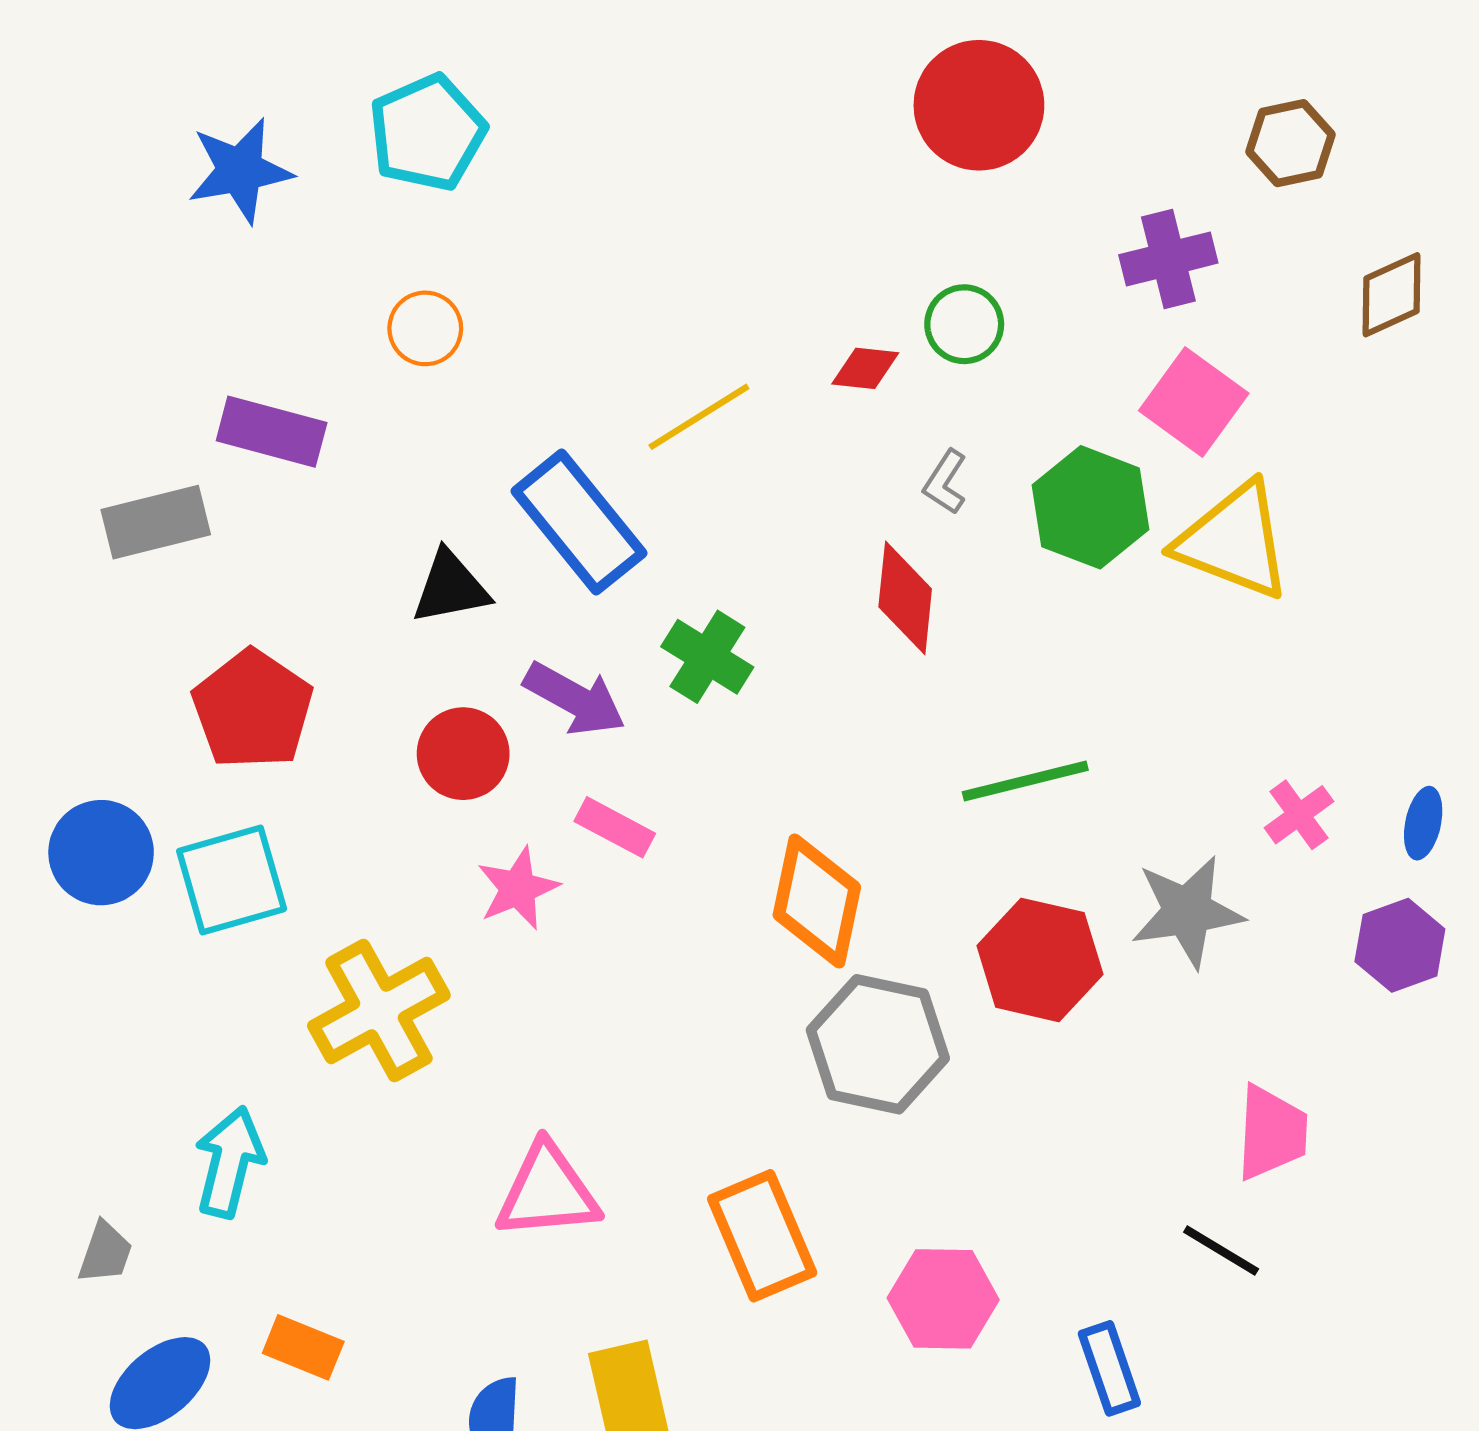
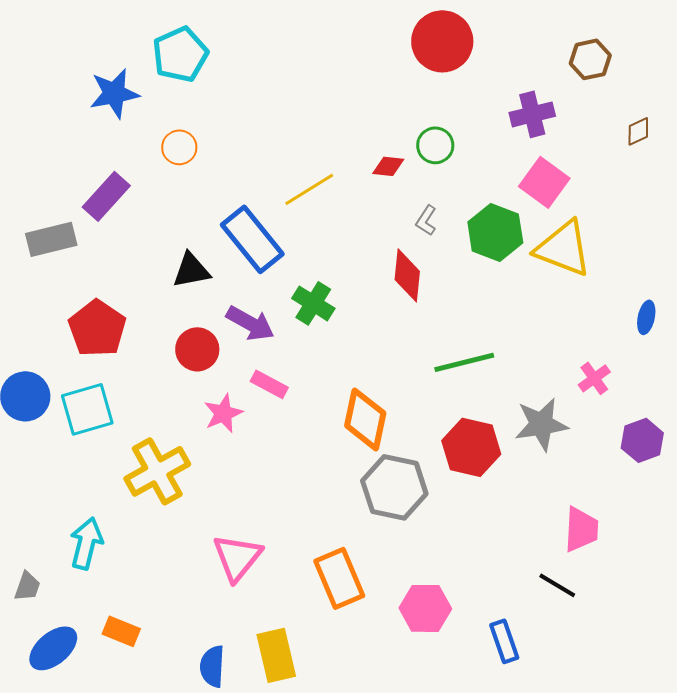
blue star: (240, 171) -> (114, 93), moved
brown diamond: (1392, 295) -> (638, 131), size x0.7
purple rectangle: (272, 432) -> (106, 196), turned -63
blue ellipse: (1423, 823) -> (646, 317), moved
pink triangle: (547, 1192) -> (237, 557), turned -46

